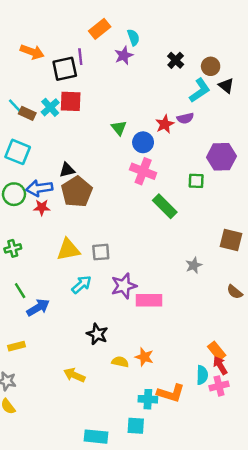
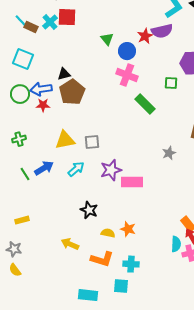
purple semicircle: (185, 118) -> (162, 31), size x1.5
blue arrow: (38, 308) -> (44, 168), moved
orange L-shape: (171, 393) -> (102, 259), moved

